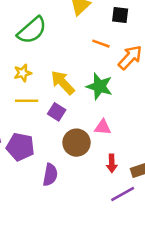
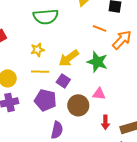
green semicircle: (32, 30) -> (46, 17), turned 35
yellow arrow: (63, 83) -> (69, 58), turned -85
purple pentagon: (20, 147) -> (45, 100), moved

